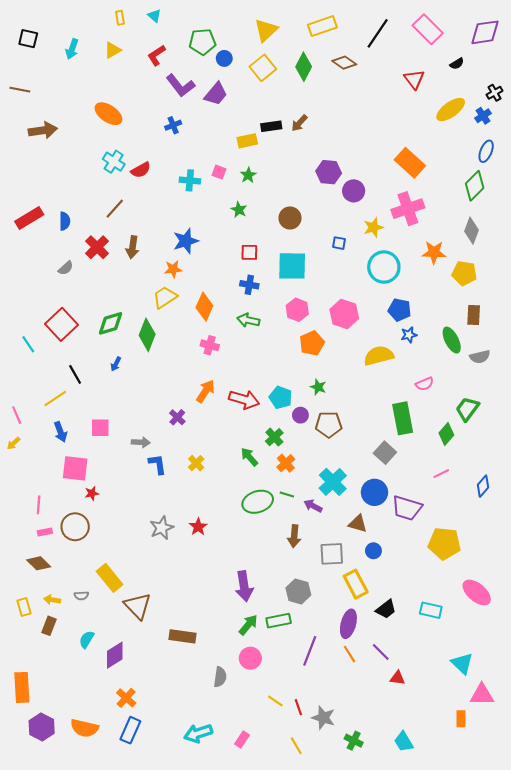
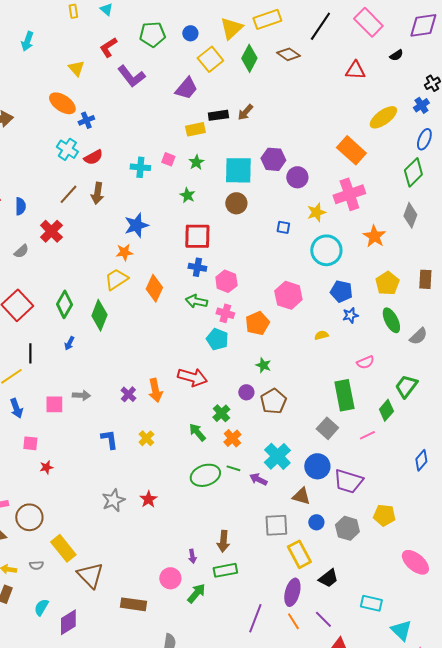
yellow triangle: (266, 30) -> (231, 28), moved
yellow triangle: (113, 50) -> (76, 68), moved, turned -42
blue circle: (224, 58) -> (190, 33), moved
red triangle: (414, 79) -> (355, 70), turned -50
purple trapezoid: (216, 94) -> (186, 88), moved
yellow ellipse: (451, 110) -> (383, 117), moved
blue cross: (173, 125) -> (86, 120), moved
brown arrow: (132, 247) -> (97, 193), moved
red square: (249, 252) -> (197, 236), size x1.6
orange star: (434, 252) -> (374, 236), turned 30
cyan square: (292, 266) -> (238, 170), moved
yellow pentagon: (464, 273) -> (387, 283), moved, turned 30
pink hexagon: (297, 310) -> (226, 281), moved
brown rectangle: (474, 315) -> (425, 279), moved
green diamond: (111, 323) -> (64, 304), turned -44
pink cross: (210, 345) -> (225, 313), moved
yellow semicircle: (379, 356) -> (321, 335), size x0.5
gray semicircle: (480, 357) -> (418, 336), turned -30
black line: (75, 374) -> (30, 353), turned 30
orange arrow: (205, 391) -> (155, 390), moved, turned 135
cyan pentagon: (281, 397) -> (217, 339), moved
brown pentagon: (329, 425) -> (273, 401), turned -30
gray arrow: (141, 442) -> (81, 395), moved
pink square: (75, 468) -> (30, 443), size x0.6
pink line: (441, 474) -> (367, 435), moved
brown circle: (75, 527) -> (29, 517), moved
brown arrow: (294, 536) -> (223, 541), moved
yellow pentagon: (444, 543) -> (384, 515), size x0.7
purple arrow: (244, 586) -> (192, 556), size x0.5
gray hexagon: (298, 591) -> (347, 528), moved
cyan rectangle: (431, 610) -> (371, 603), moved
green rectangle: (279, 621) -> (225, 570), moved
pink circle: (250, 658) -> (170, 578), moved

